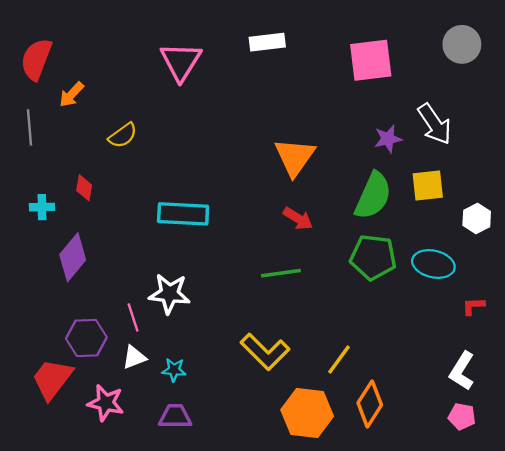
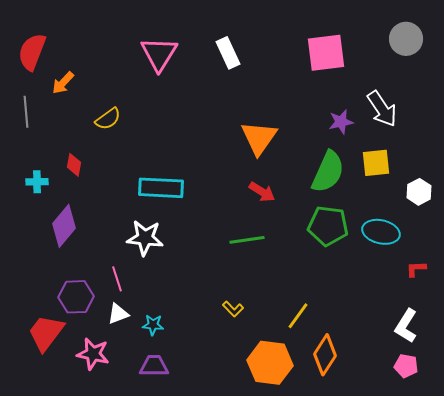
white rectangle: (267, 42) -> (228, 53), moved, turned 72
white star: (169, 294) -> (145, 238), moved
yellow L-shape: (265, 352) -> (233, 309), size x0.5

